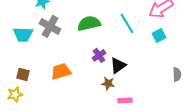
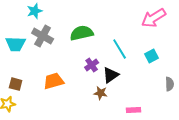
cyan line: (127, 23) -> (120, 49), moved
cyan square: (159, 35) -> (152, 56), moved
pink rectangle: (125, 100) -> (134, 110), moved

